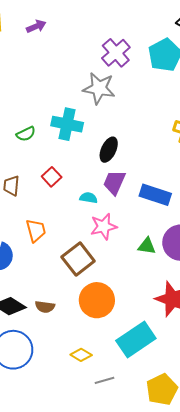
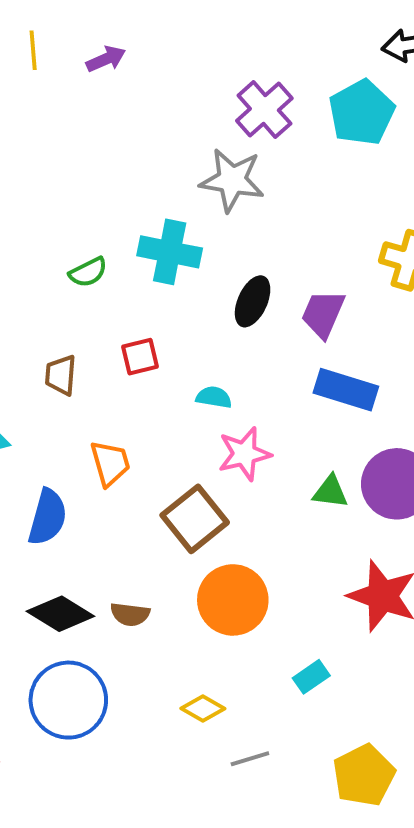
red square: (52, 177) -> (140, 357), turned 30
purple trapezoid: (114, 182) -> (323, 314), moved
cyan rectangle: (136, 339) -> (311, 677), size x0.5

